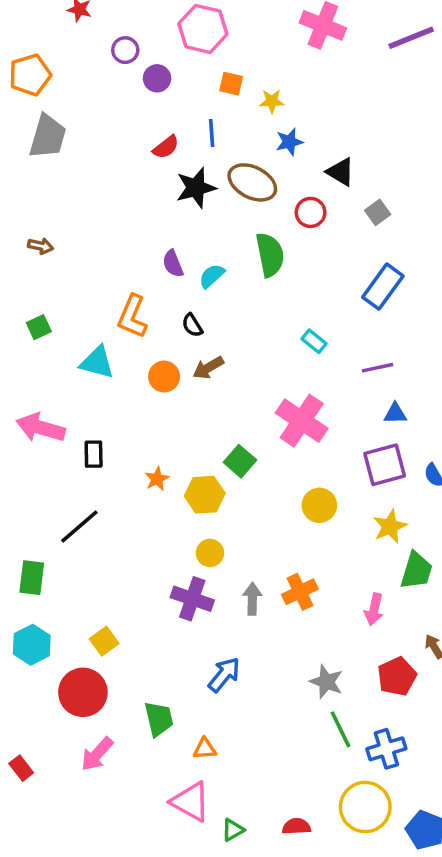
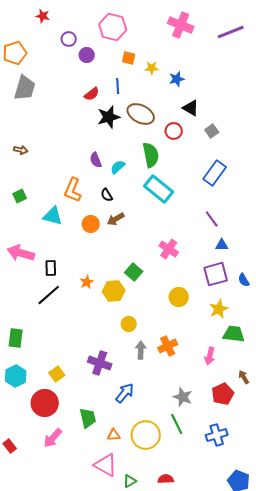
blue star: (289, 142) -> (177, 79), moved
cyan rectangle: (314, 341) -> (159, 189), moved, size x2.0
purple line: (378, 368) -> (212, 219), turned 66
pink cross: (302, 421) -> (169, 249), size x0.7
black line: (79, 526) -> (49, 295), moved
yellow circle: (210, 553) -> (129, 324), moved
green trapezoid: (416, 571) -> (234, 334), turned -100
purple cross: (192, 599) -> (100, 363), moved
green line: (341, 729) -> (177, 424), moved
yellow circle: (365, 807) -> (146, 435), moved

